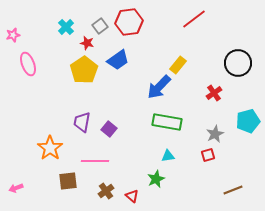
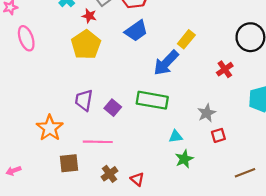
blue trapezoid: (118, 60) -> (136, 31), moved
green rectangle: (167, 122) -> (152, 100), moved
gray star: (215, 134) -> (207, 113), moved
green star: (156, 179) -> (184, 159), moved

